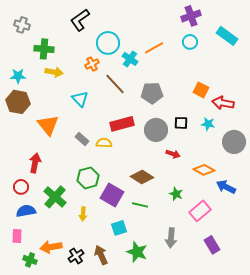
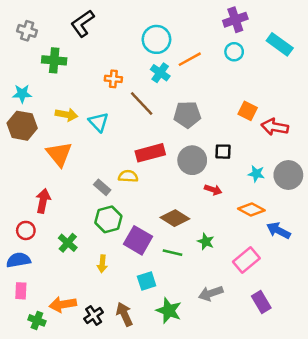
black L-shape: (80, 20) -> (83, 23), moved
cyan circle: (108, 43) -> (156, 39), moved
orange cross: (92, 64) -> (113, 79), turned 32
yellow arrow: (54, 72) -> (66, 115), moved
cyan star: (208, 124) -> (256, 174), moved
gray rectangle: (82, 139) -> (102, 187), moved
green star: (176, 194) -> (206, 242), moved
green cross: (55, 197) -> (68, 243), size x0.7
blue semicircle: (26, 211) -> (18, 260), moved
gray arrow: (171, 238) -> (211, 293), turned 66

